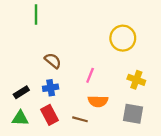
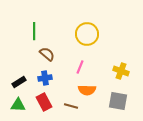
green line: (36, 14) -> (34, 31), moved
yellow circle: (123, 38) -> (87, 34), moved

